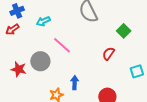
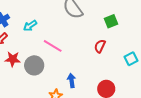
green square: (124, 31) -> (111, 21), turned 32
red star: (19, 69) -> (13, 59), moved

